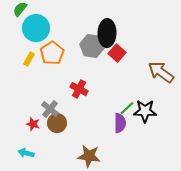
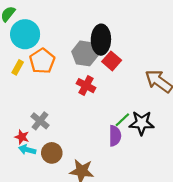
red cross: (79, 89) -> (86, 86), moved
brown circle: (57, 123) -> (52, 153), moved
cyan arrow: (26, 153) -> (27, 150), moved

